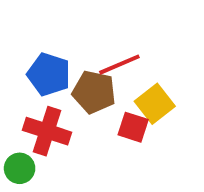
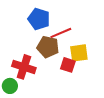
blue pentagon: (49, 74) -> (39, 19), moved
yellow square: (155, 104) -> (79, 53), turned 30

